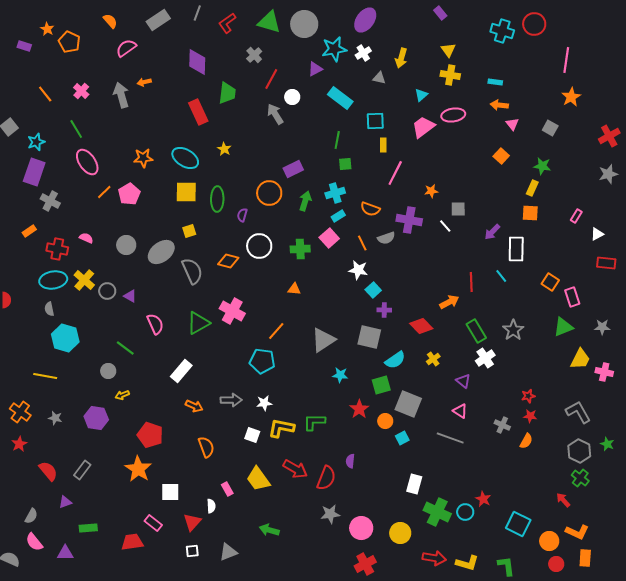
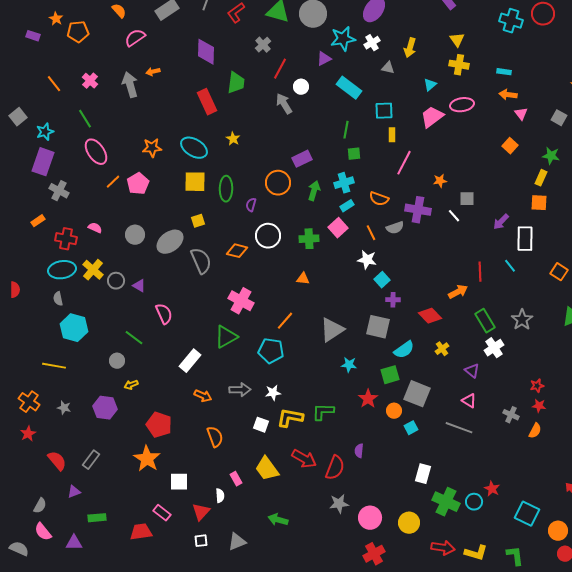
orange pentagon: (69, 42) -> (78, 32), turned -30
green triangle: (198, 323) -> (226, 337), moved

